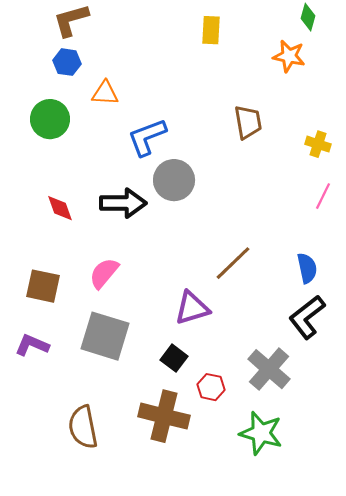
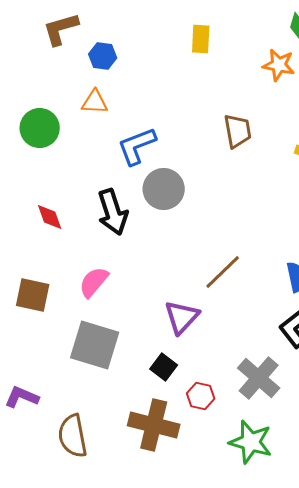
blue hexagon: (67, 62) -> (103, 56), moved
black arrow: (123, 203) -> (113, 212), turned 72
purple triangle: (192, 308) -> (182, 317), turned -30
purple L-shape: (32, 345) -> (22, 397), moved

